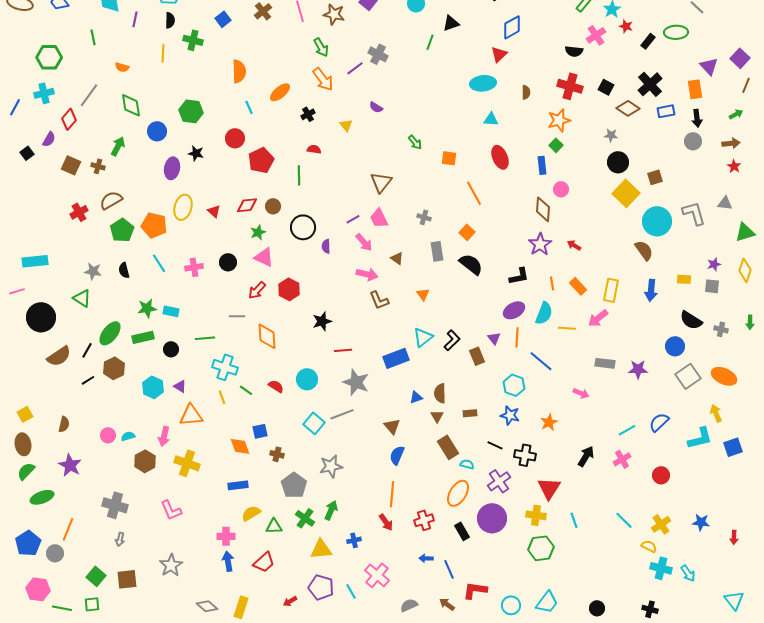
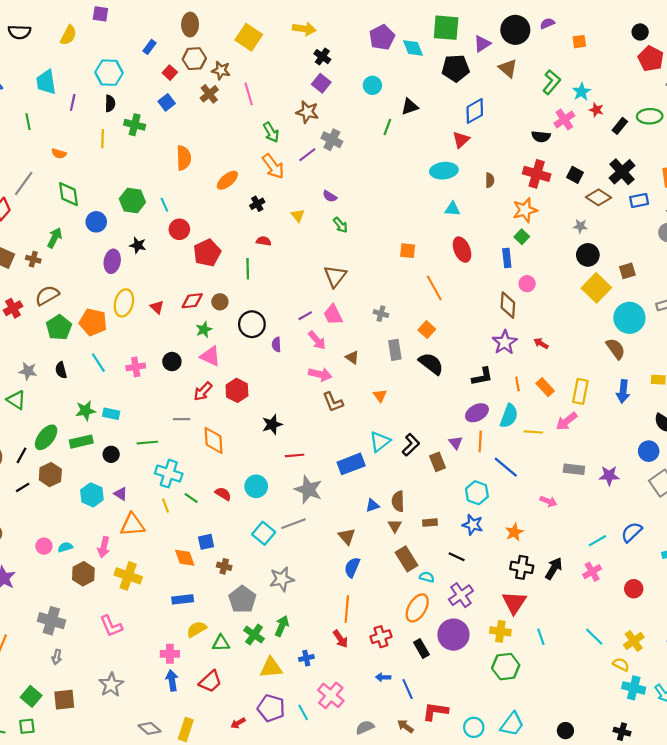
brown star: (334, 14) -> (307, 112), moved
cyan line: (249, 107) -> (164, 205), moved
green arrow: (415, 142) -> (340, 225), moved
black cross: (525, 455) -> (522, 567), moved

